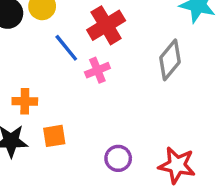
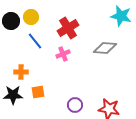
blue line: (66, 48) -> (35, 41), moved
gray diamond: (170, 60) -> (105, 48), turned 55

